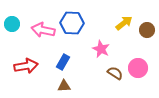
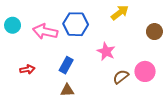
yellow arrow: (124, 23) -> (120, 13), moved
red arrow: (26, 66) -> (27, 69), size x0.6
brown semicircle: (115, 73) -> (121, 77), turned -70

